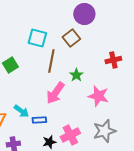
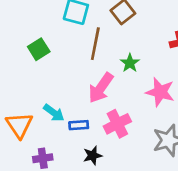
pink cross: (70, 135) -> (117, 124), moved

